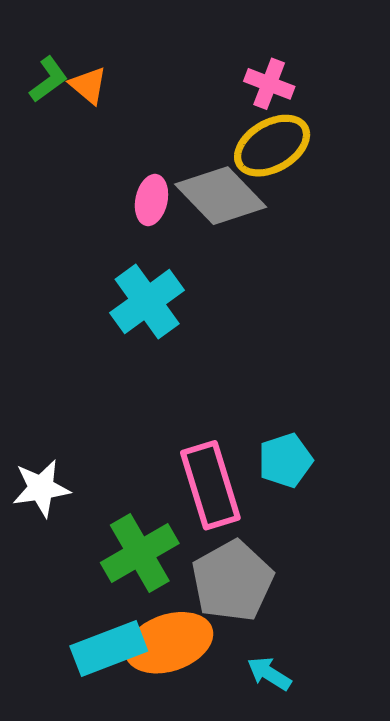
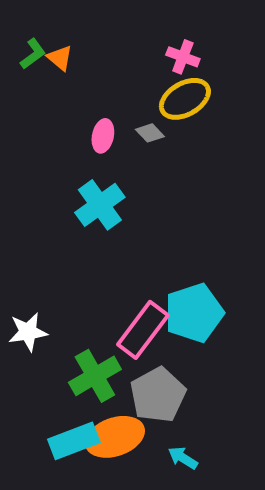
gray diamond: (221, 196) -> (150, 133), size x0.5
cyan pentagon: (285, 460) -> (194, 313), size x1.6
pink rectangle: (210, 485) -> (143, 330), turned 54

